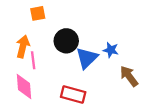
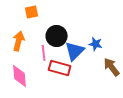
pink line: (33, 60) -> (44, 53), moved
red rectangle: (73, 94) -> (60, 68), moved

